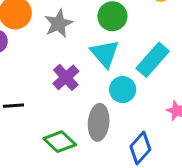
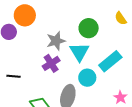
gray star: (59, 24) -> (56, 41), moved

